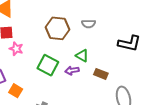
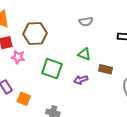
brown hexagon: (58, 28) -> (35, 34), moved
purple arrow: (72, 71) -> (81, 80), moved

